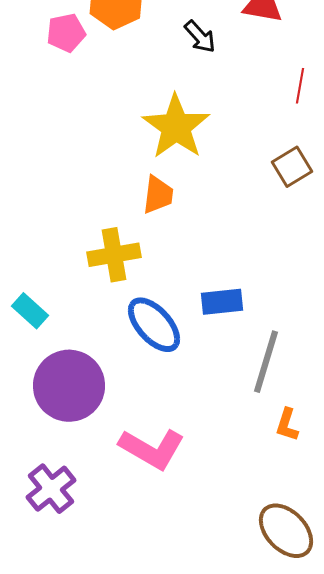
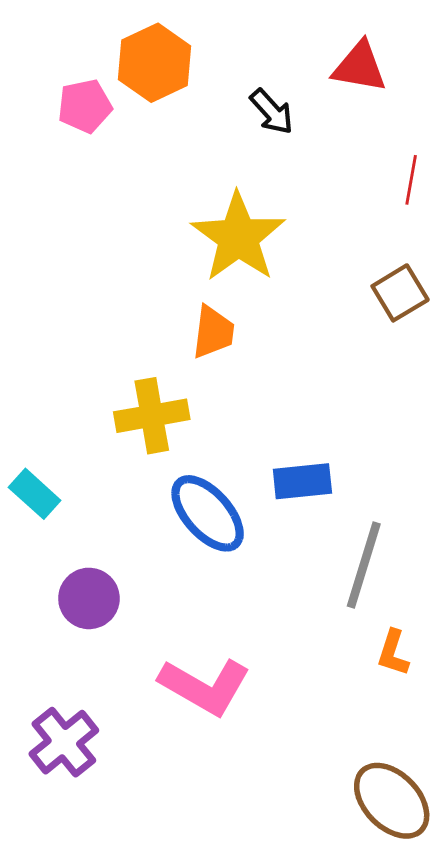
purple circle: (69, 386) -> (89, 598), size x0.6

